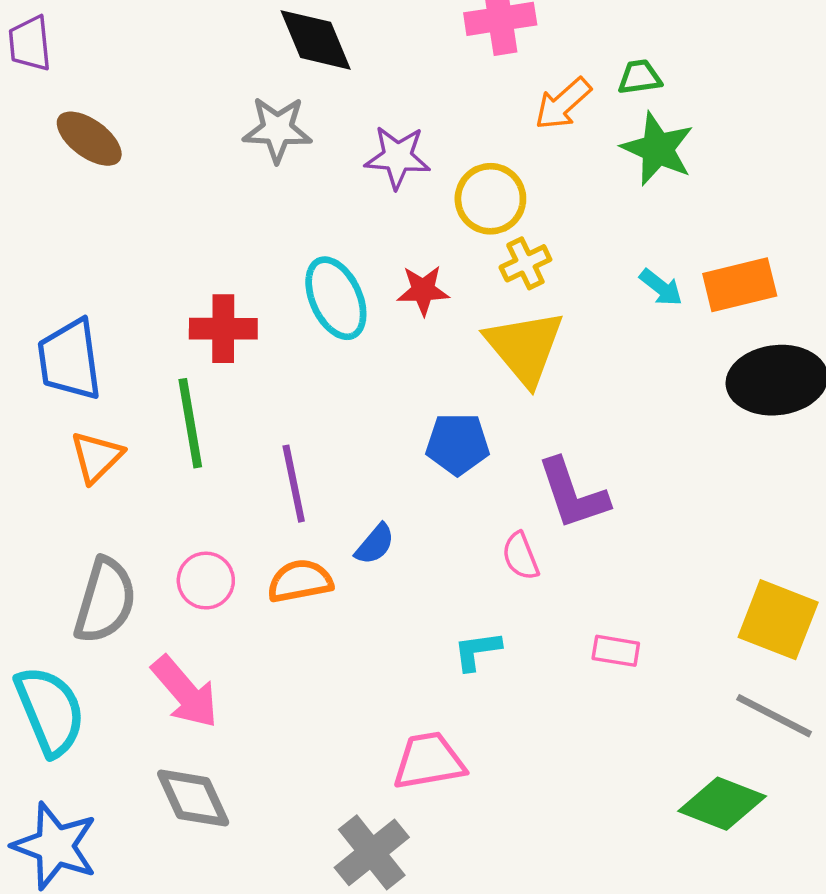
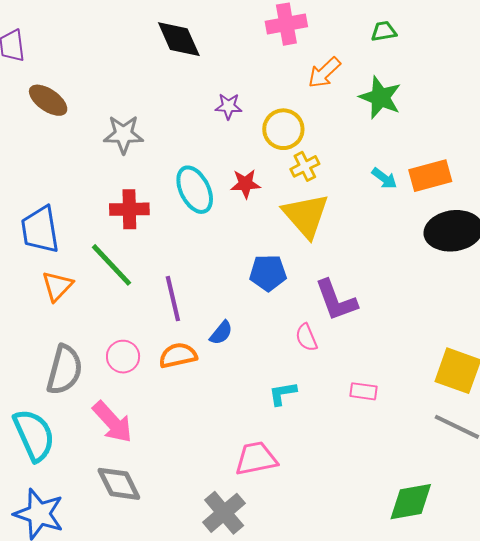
green trapezoid: (640, 77) -> (384, 31), moved
gray star: (277, 129) -> (123, 134), moved
purple star: (398, 157) -> (228, 106), size x0.7
green line: (190, 423) -> (111, 265), turned -32
green diamond: (722, 804) -> (411, 502), moved, turned -30

